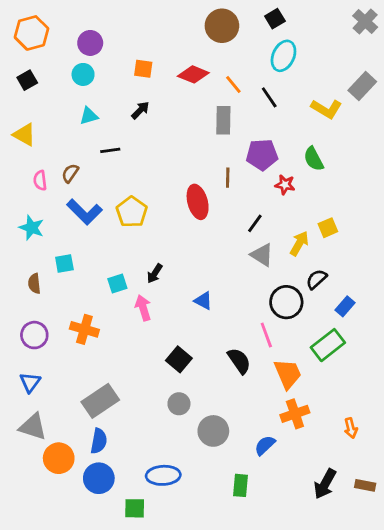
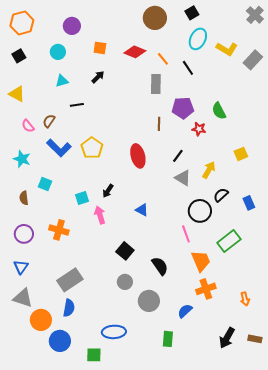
purple circle: (90, 43) -> (72, 26), moved
yellow L-shape: (326, 109) -> (227, 49), moved
pink semicircle: (40, 180) -> (28, 126), turned -32
red ellipse: (198, 202) -> (138, 156), moved
yellow square: (328, 228) -> (241, 154), moved
cyan square: (64, 263) -> (45, 184), turned 32
blue rectangle: (345, 306) -> (249, 203), moved, turned -64
black semicircle: (239, 361) -> (160, 266), moved
blue circle: (99, 478) -> (60, 341), moved

